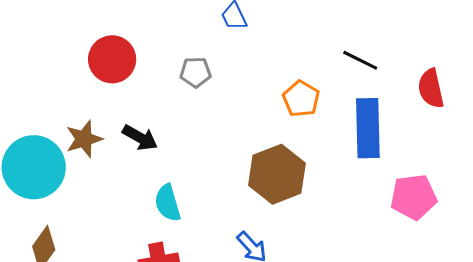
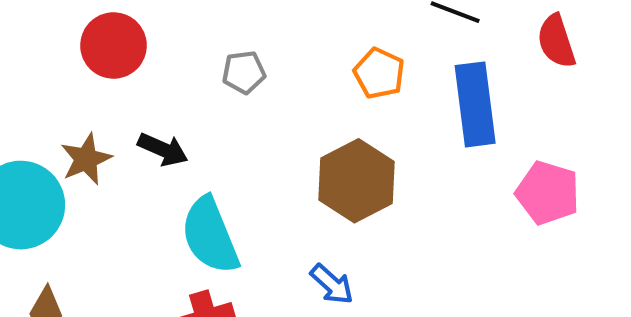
gray pentagon: (195, 72) -> (244, 72), moved
pink pentagon: (414, 197) -> (548, 193), turned 30
cyan semicircle: (168, 203) -> (210, 235), size x1.5

